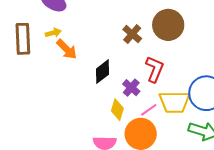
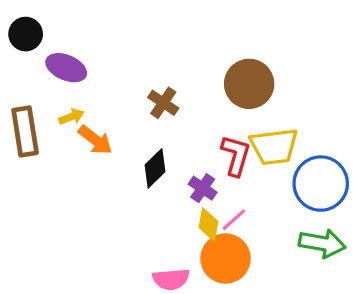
brown cross: (132, 34) -> (163, 103), moved
yellow trapezoid: (174, 102) -> (274, 146), moved
yellow diamond: (117, 110) -> (209, 225), moved

